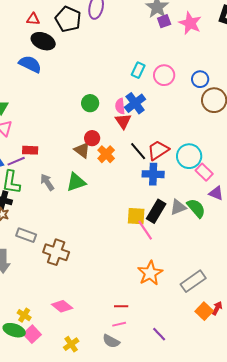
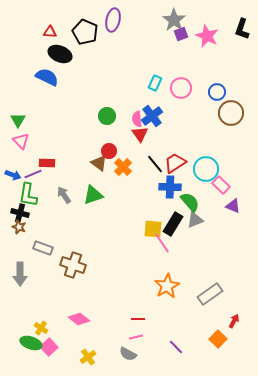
green semicircle: (196, 208) -> (190, 202), moved
orange square: (204, 311) -> (218, 339), moved

